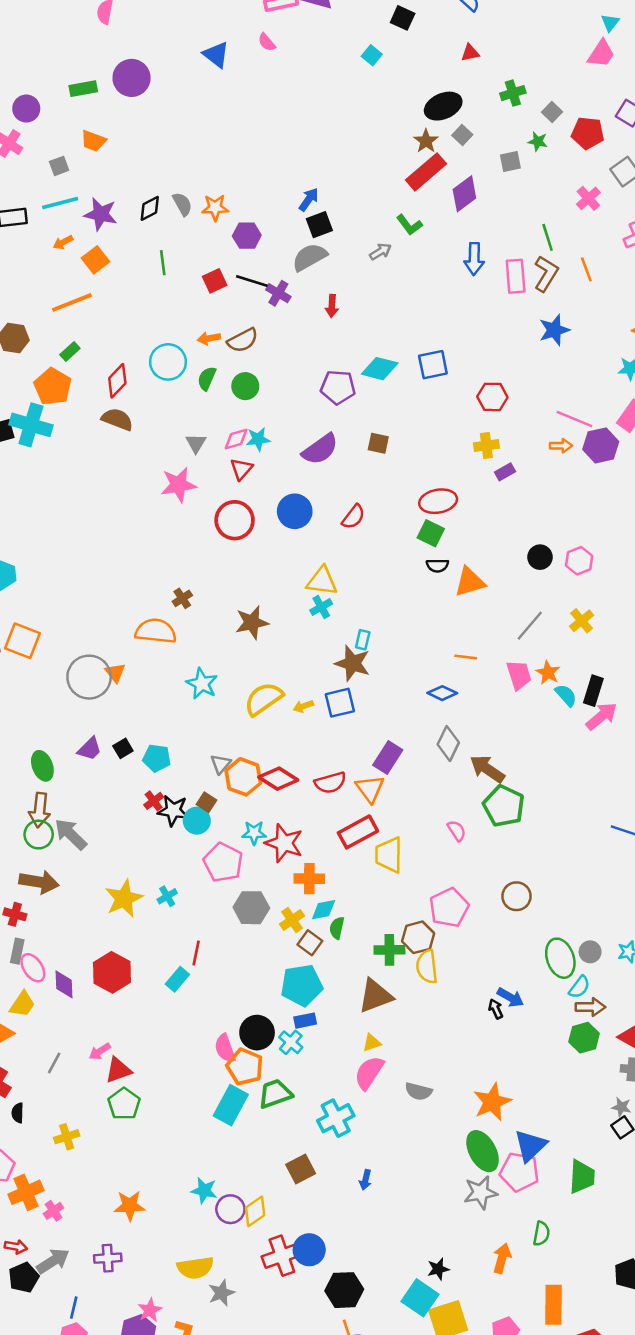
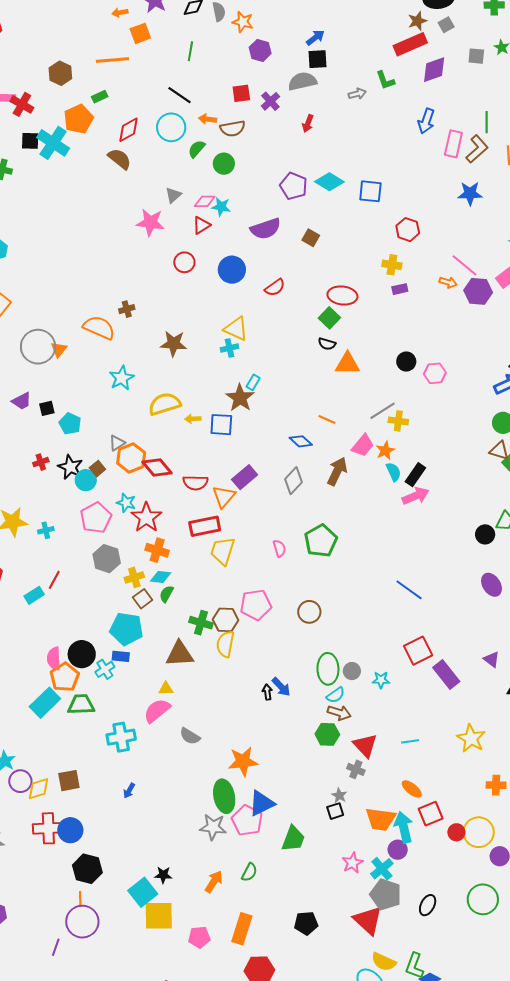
red square: (215, 281) -> (241, 93), moved
black line: (252, 281) -> (180, 95), moved
red circle: (235, 520) -> (184, 262), size x0.7
yellow cross: (582, 621) -> (398, 421), moved, turned 30
pink trapezoid: (519, 675) -> (363, 445), turned 40
brown arrow: (487, 769) -> (337, 471), moved, turned 64
red cross: (154, 801) -> (41, 462), moved
brown square: (301, 1169) -> (69, 781), moved

